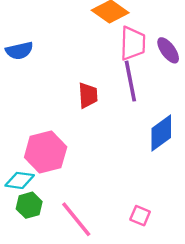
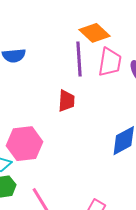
purple line: (130, 81) -> (79, 59), moved

